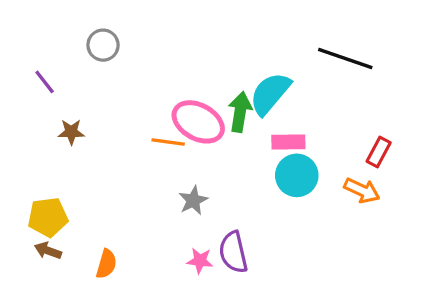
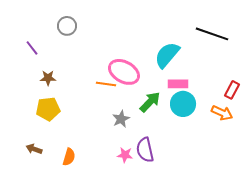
green arrow: (240, 112) -> (150, 102), moved, turned 35
yellow pentagon: (48, 217) -> (48, 109), moved

